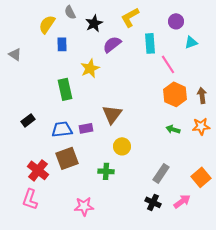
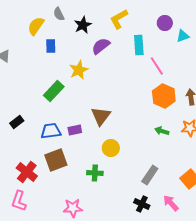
cyan triangle: (191, 42) -> (183, 36), moved
green rectangle: (65, 89) -> (54, 91), turned 55
pink arrow: (182, 201) -> (171, 203), turned -96

